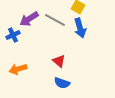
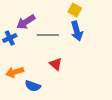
gray line: (55, 20) -> (48, 35), moved, turned -30
blue semicircle: (62, 83) -> (33, 86), moved

